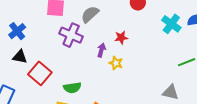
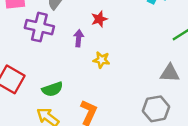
yellow star: (116, 63) -> (101, 60), moved

